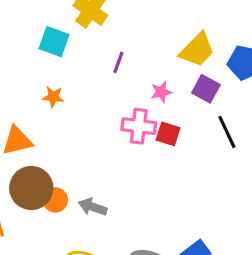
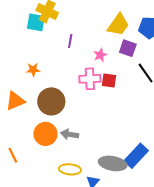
cyan square: (54, 42) -> (36, 22), moved
brown circle: (31, 188) -> (51, 101), moved
orange circle: (55, 200) -> (45, 134), size x1.5

